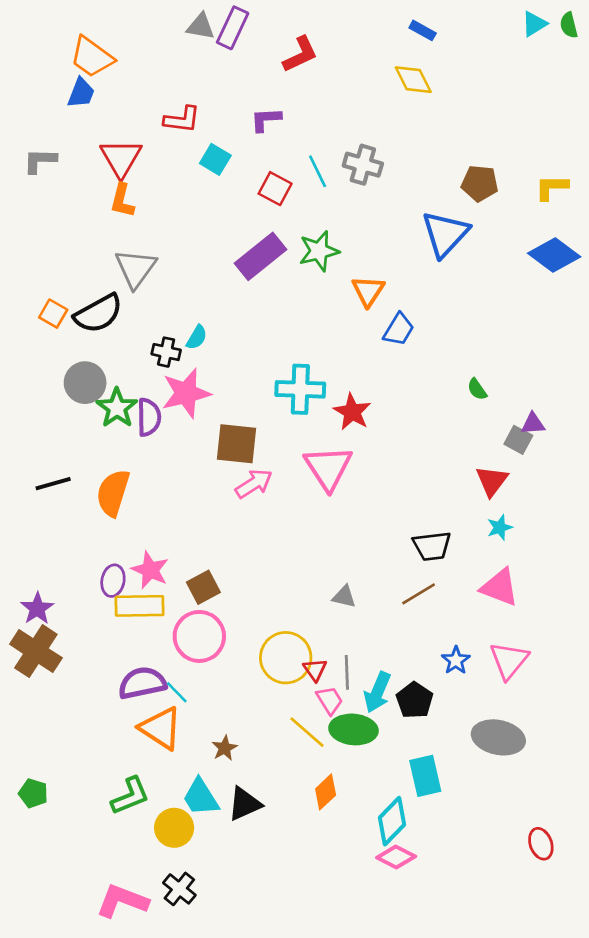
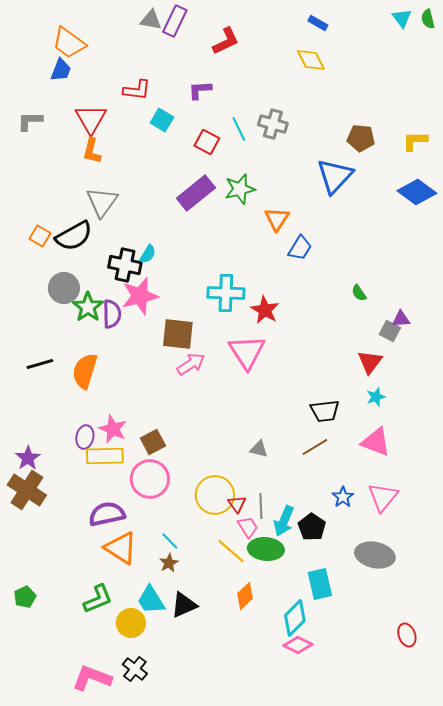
cyan triangle: (534, 24) -> (402, 18), turned -35
black cross: (166, 352) -> (125, 265), size x1.5
cyan line: (177, 692) -> (170, 541), moved
green pentagon: (33, 793) -> (25, 597), turned 30

